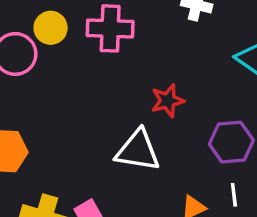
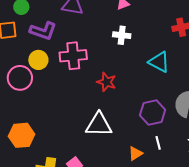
red star: (168, 101) -> (106, 82), moved, turned -30

